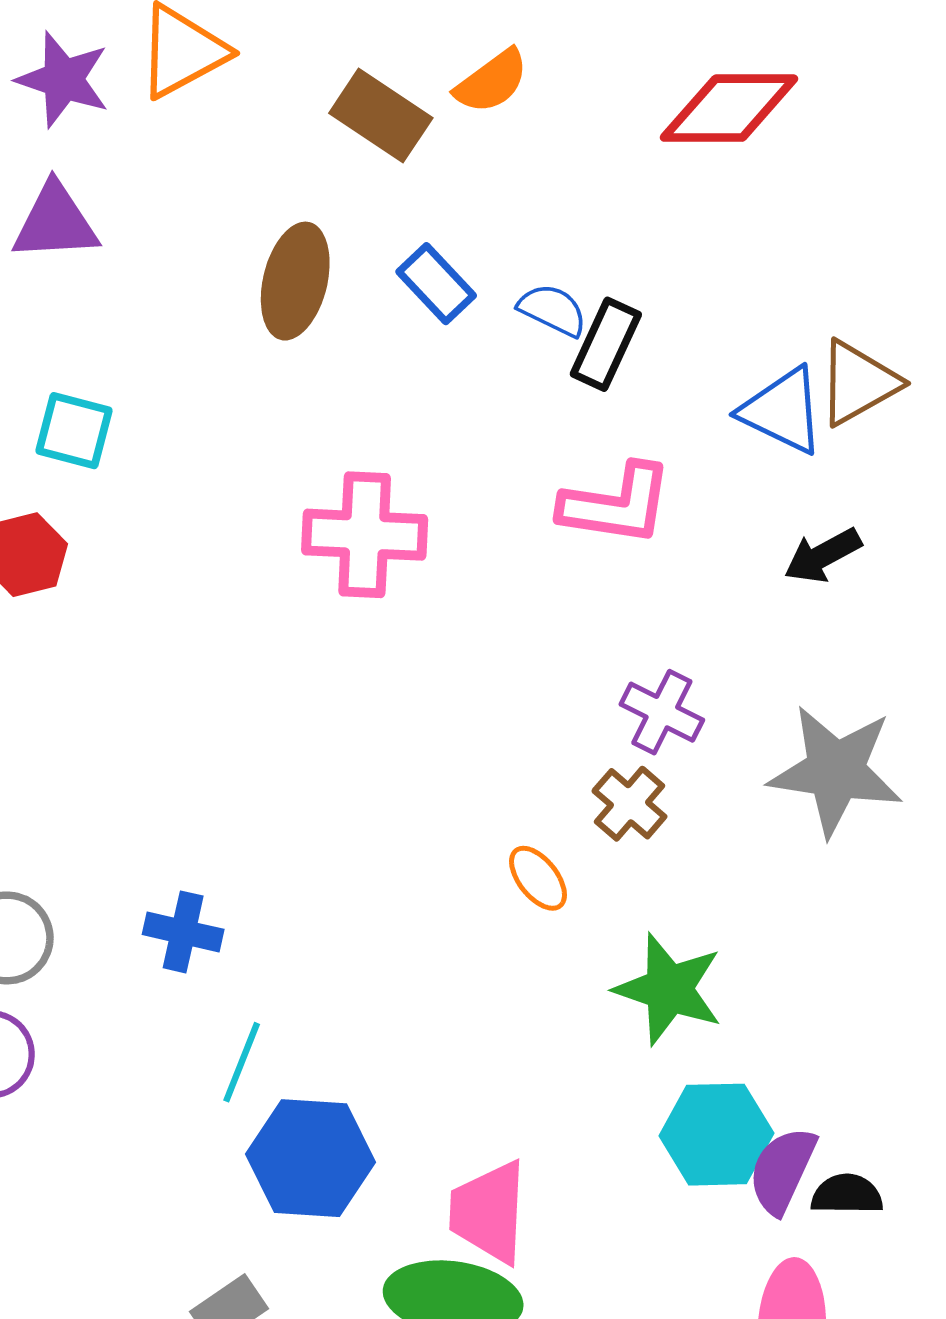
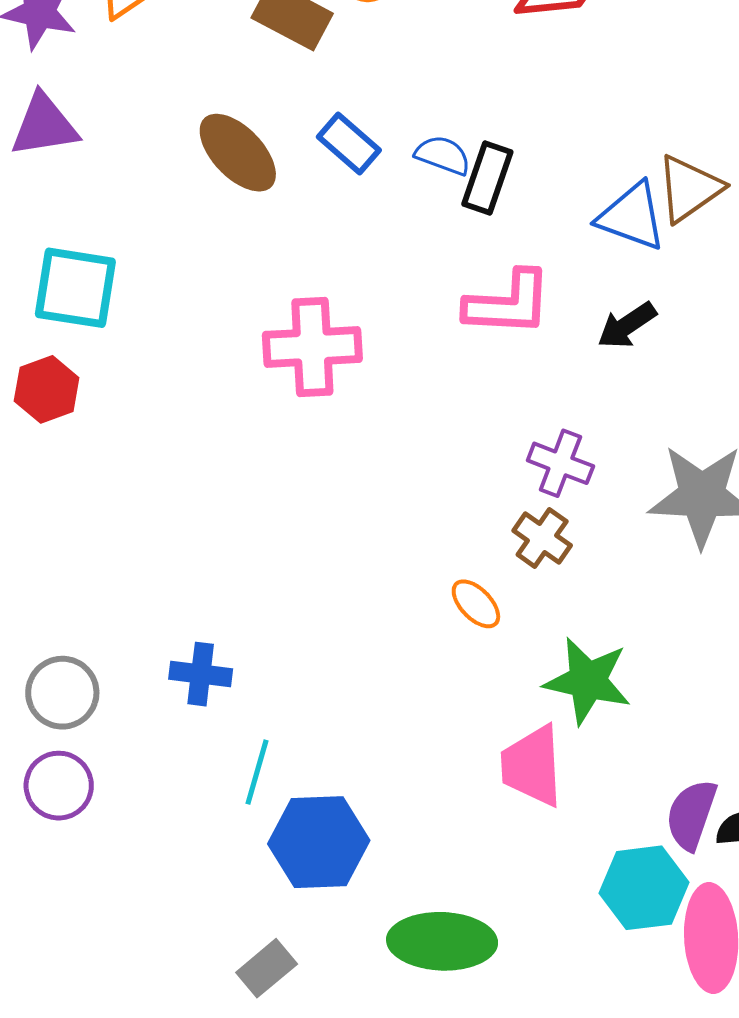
brown ellipse: (295, 281) -> (238, 153), turned -52
cyan square: (74, 431) -> (75, 288), size x1.4
black arrow: (823, 555) -> (627, 325), moved
cyan hexagon: (717, 1135) -> (644, 888), moved
pink trapezoid: (489, 1212) -> (532, 766), moved

